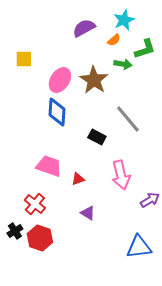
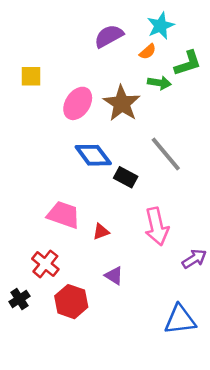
blue diamond: (57, 112) -> (93, 155), moved, turned -40
red hexagon: (40, 238) -> (71, 302), moved

